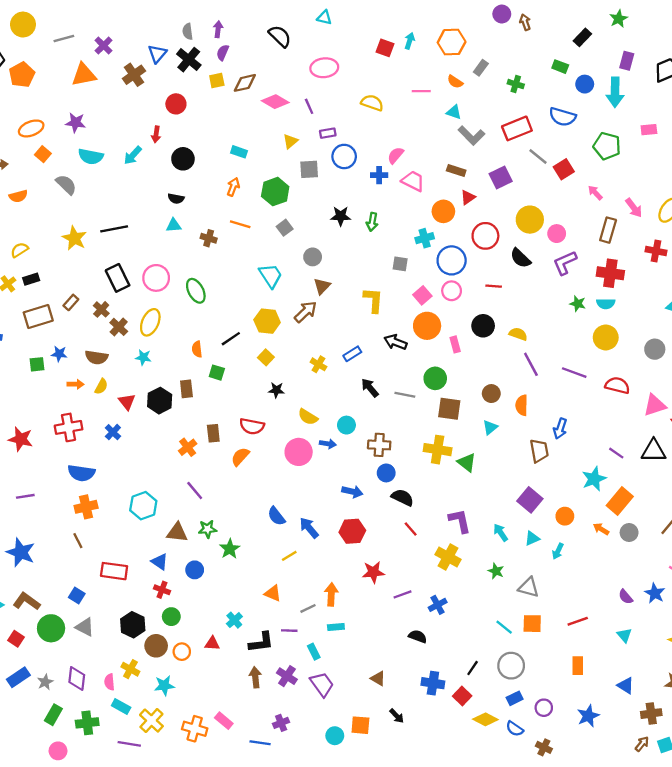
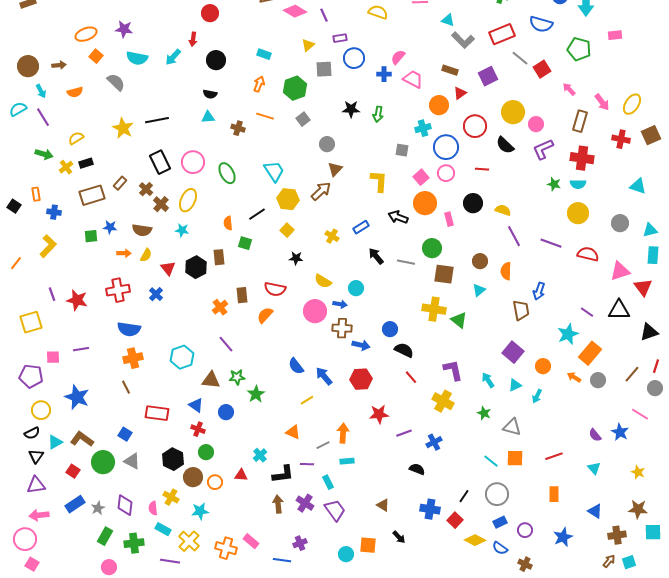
cyan trapezoid: (271, 276) -> (274, 171), moved
brown cross: (379, 445) -> (342, 328), moved

